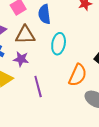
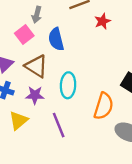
brown triangle: (25, 35) -> (36, 66), turned 40
cyan ellipse: (59, 44) -> (68, 85), moved

